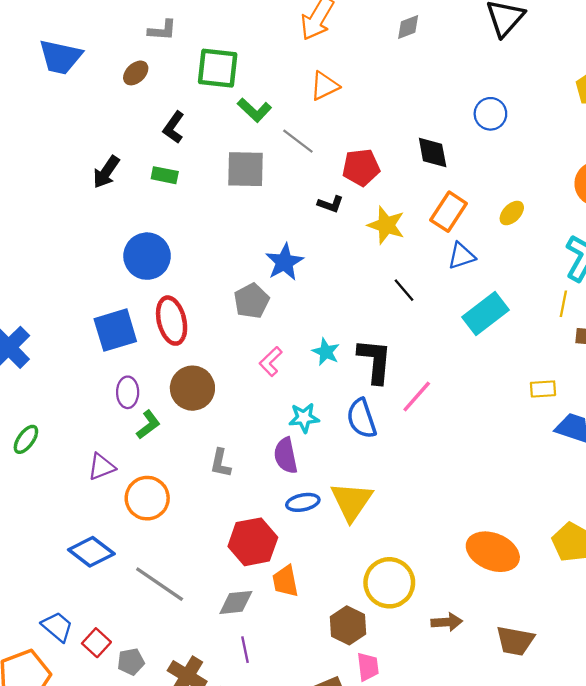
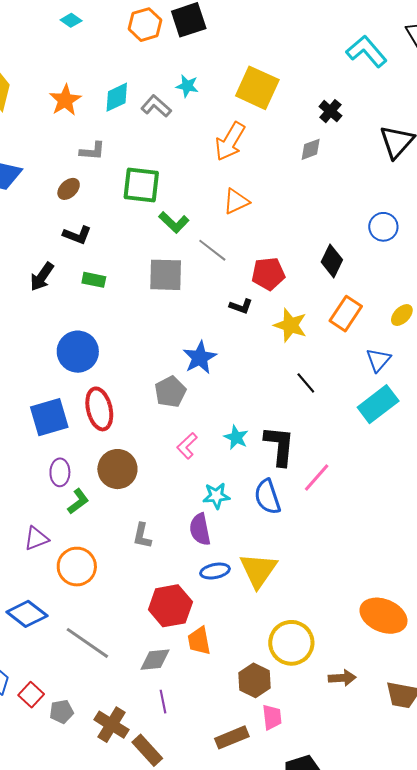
black L-shape: (174, 127) -> (77, 235), moved, turned -104
black diamond: (433, 153) -> (332, 261), turned 36
blue triangle: (461, 256) -> (378, 360), moved, turned -32

